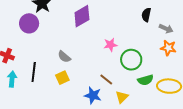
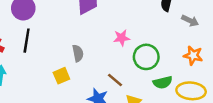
orange star: (168, 48) -> (193, 55), moved
gray semicircle: (64, 57) -> (78, 53), moved, turned -144
black line: (34, 72) -> (27, 41), moved

